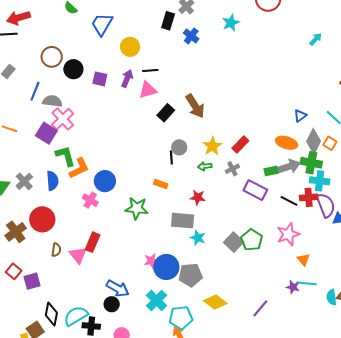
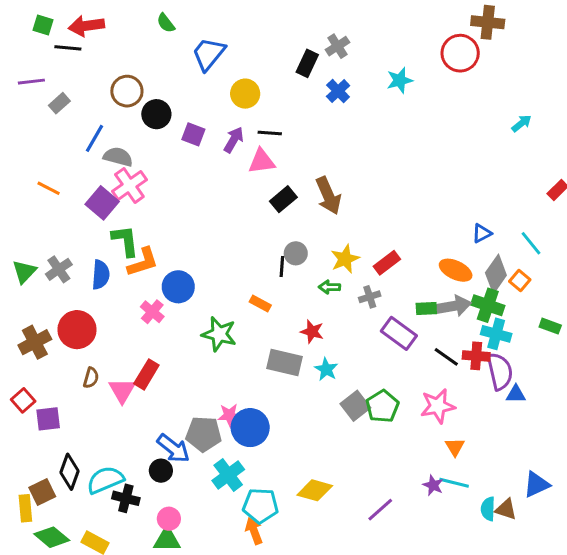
cyan star: (198, 238) -> (326, 369), moved
gray pentagon: (191, 275) -> (204, 434), moved
yellow diamond: (215, 302) -> (315, 490), turned -30

